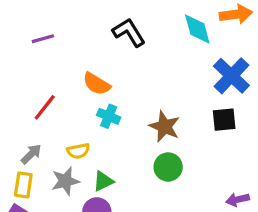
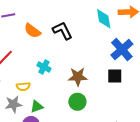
black L-shape: (129, 32) -> (62, 31), moved
orange semicircle: (97, 84) -> (32, 31), moved
brown star: (165, 127) -> (78, 77), turned -30

